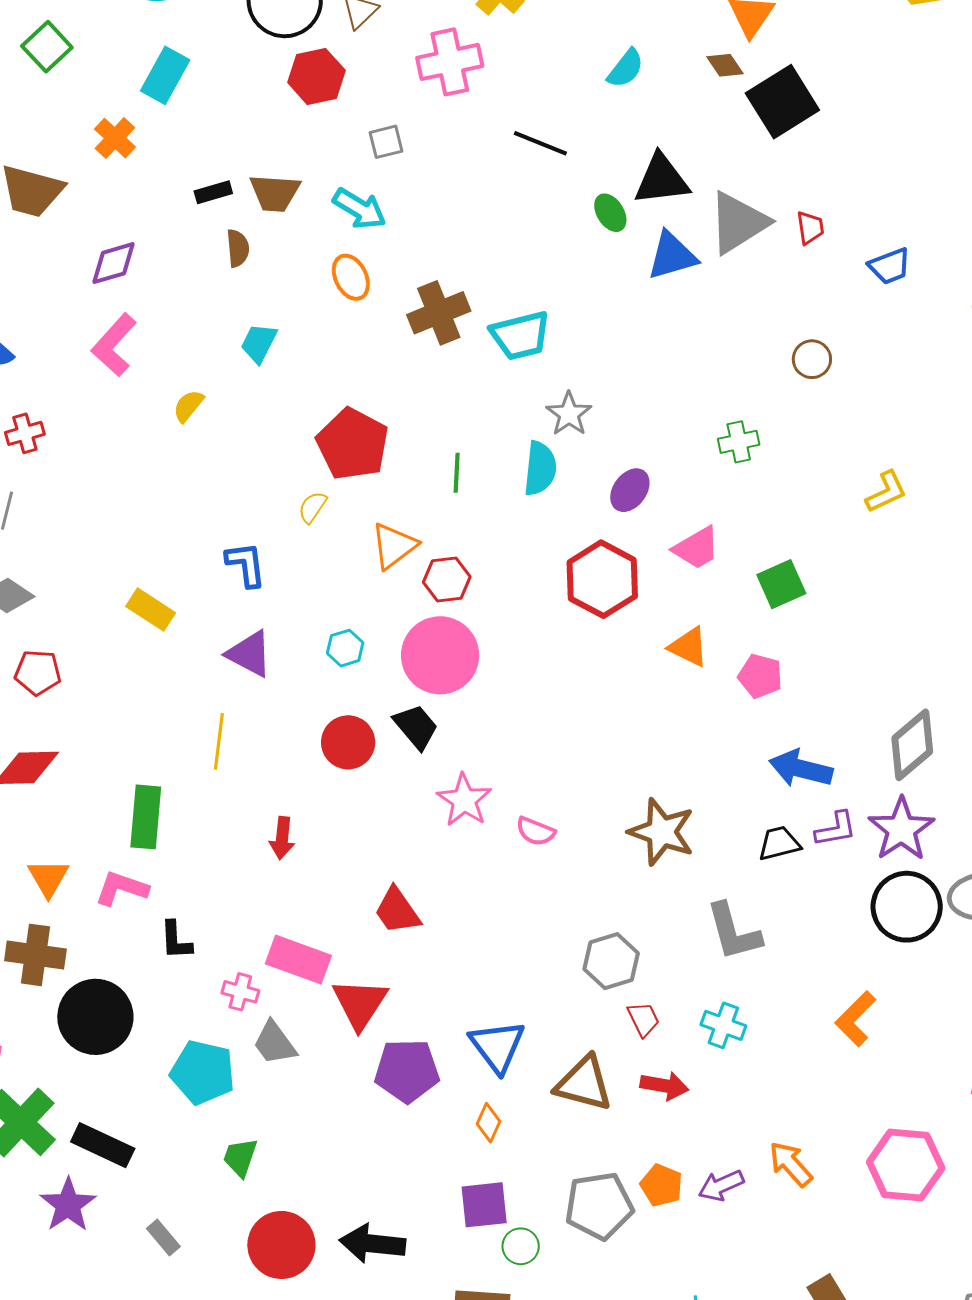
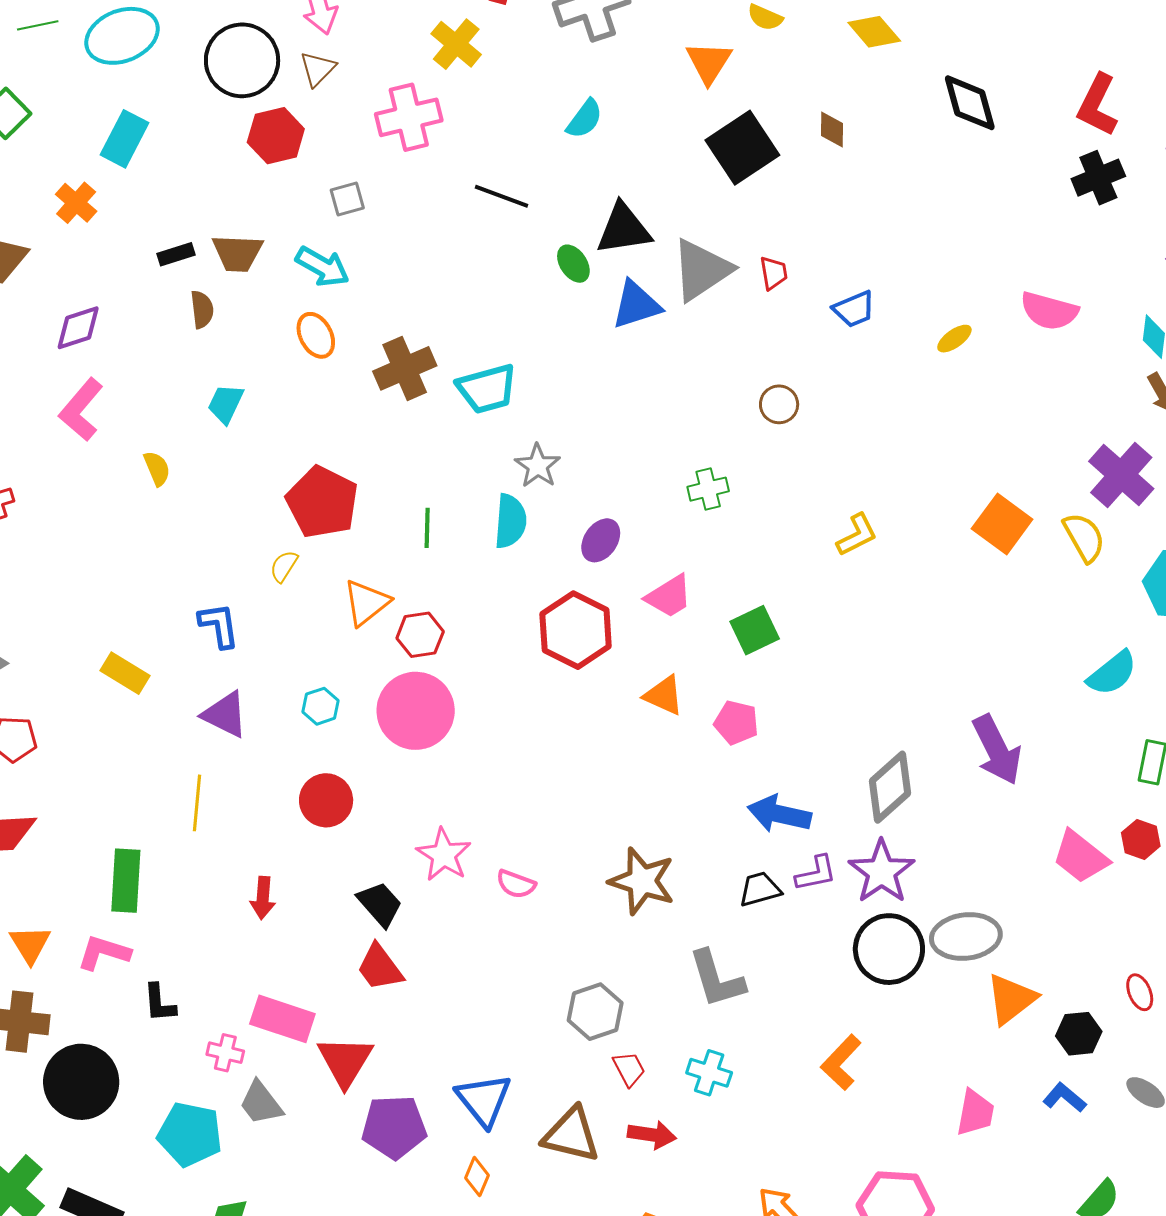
brown diamond: (725, 65) -> (832, 130), moved, turned 36
yellow semicircle: (188, 406) -> (157, 468), turned 120
black trapezoid: (416, 727) -> (380, 904), moved

